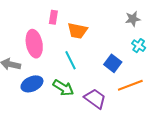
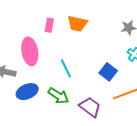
orange trapezoid: (77, 31) -> (77, 24), moved

